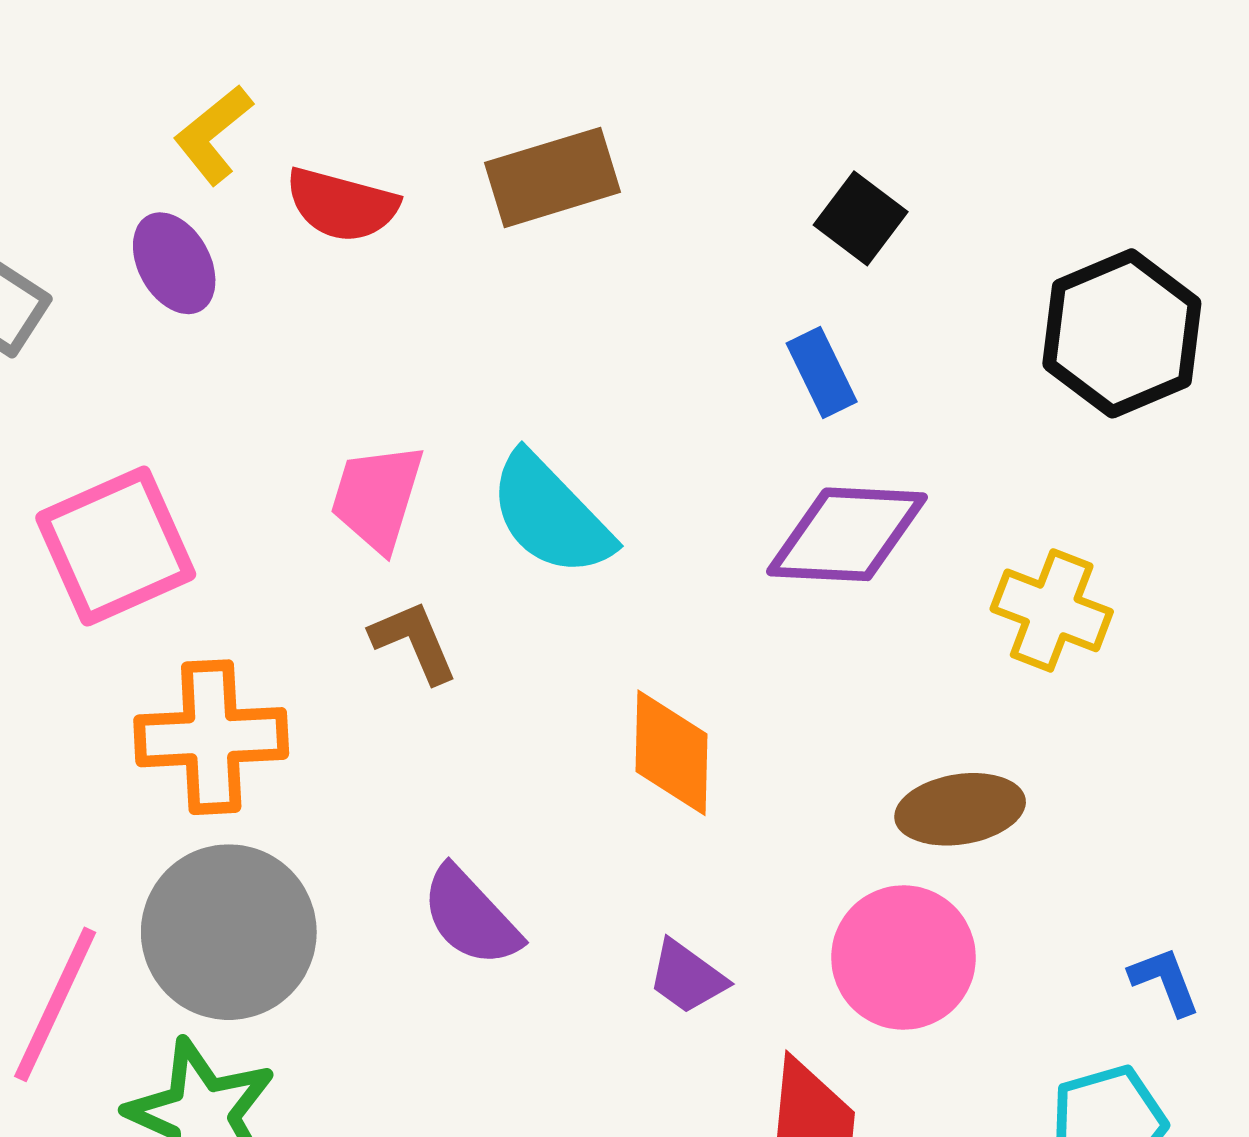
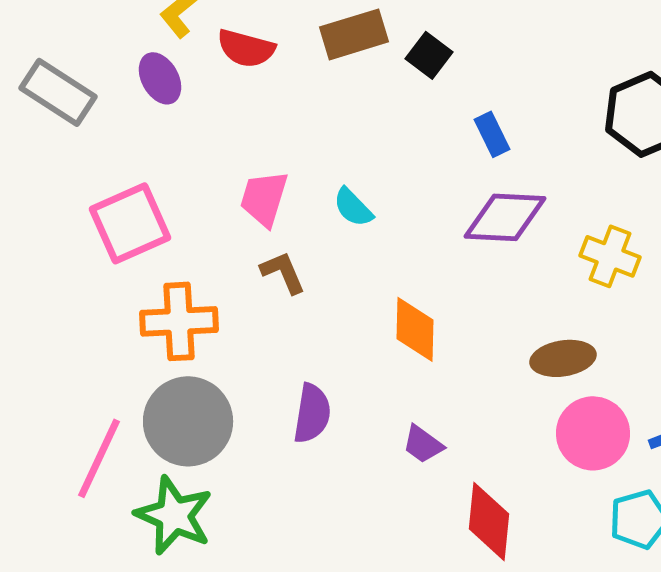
black square: (861, 218) -> (429, 55), moved
cyan semicircle: (551, 515) -> (353, 207), size x0.6
purple semicircle: (471, 917) -> (312, 413), turned -128
pink circle: (904, 958) -> (593, 433), moved

